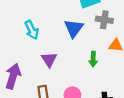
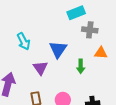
blue triangle: (74, 28) -> (58, 49), moved

